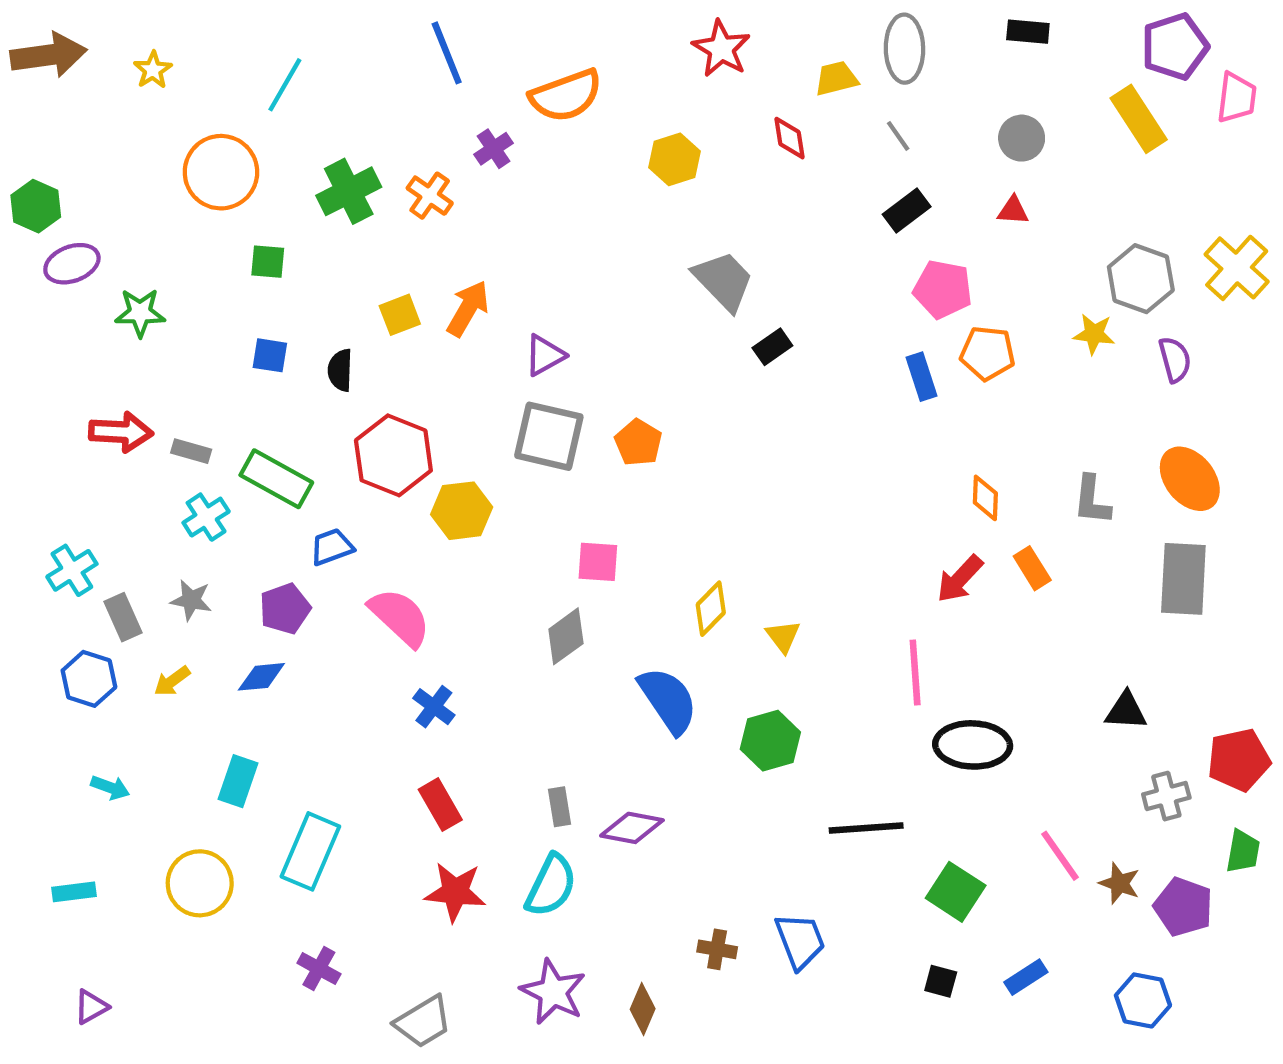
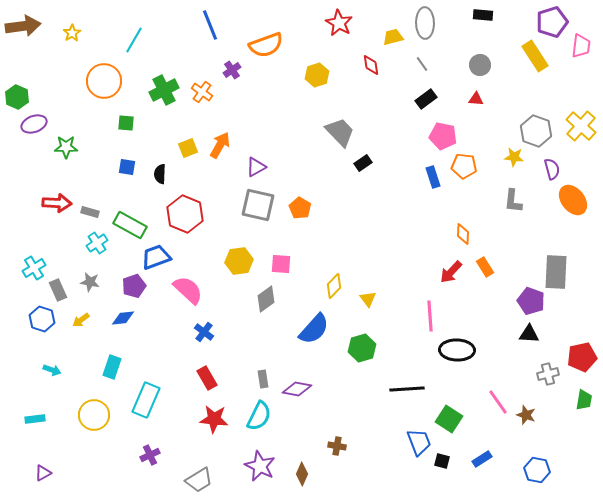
orange ellipse: (1190, 479) -> (573, 200), moved
gray L-shape: (1092, 500) -> (513, 201), moved
yellow hexagon: (462, 511) -> (239, 261), moved
blue trapezoid: (332, 547) -> (156, 257), size x1.4
blue semicircle: (668, 700) -> (314, 329), turned 76
purple pentagon: (1183, 907) -> (531, 301), moved
blue trapezoid: (800, 941) -> (419, 442), moved
purple cross: (319, 969) -> (150, 455), turned 36

